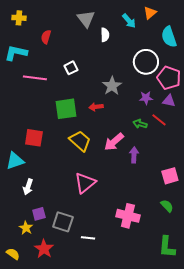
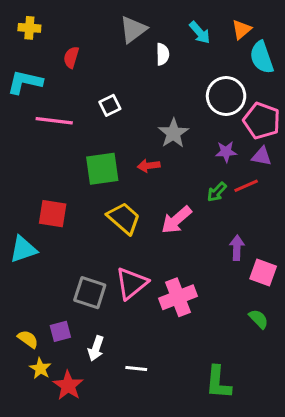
orange triangle: (150, 13) -> (242, 29), moved
gray triangle: (86, 19) -> (133, 29), turned 30
red line: (159, 120) -> (246, 186), turned -63
green arrow: (140, 124) -> (217, 192), turned -64
purple arrow: (134, 155) -> (237, 248), moved
pink square: (170, 176) -> (263, 272), turned 36
white arrow: (28, 187) -> (96, 348), moved
pink cross: (128, 216) -> (178, 297), moved, turned -35
gray square: (63, 222) -> (90, 293), moved
yellow star: (26, 228) -> (40, 368), moved
green L-shape: (167, 247) -> (218, 382), moved
yellow semicircle: (13, 254) -> (28, 339), moved

